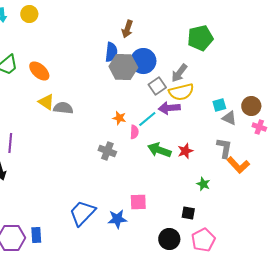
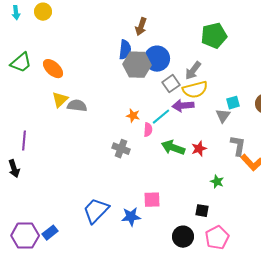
yellow triangle: (46, 102) -> (60, 100), turned 42
gray triangle: (229, 118) -> (223, 116), moved, turned 42
blue rectangle: (36, 235) -> (50, 233), turned 56

